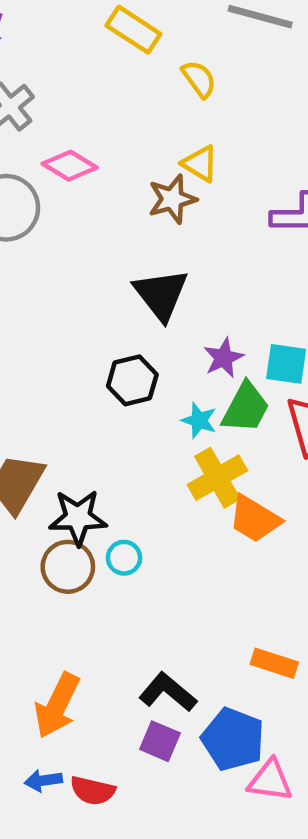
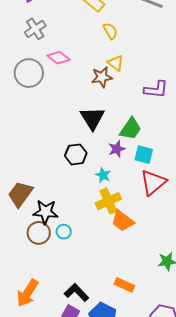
yellow semicircle: (199, 79) -> (110, 31), moved
green trapezoid: (246, 408) -> (130, 129), moved

